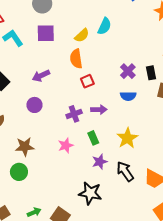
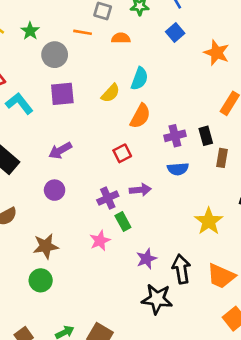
orange semicircle: (76, 59) -> (140, 116), moved, turned -138
purple cross: (128, 71) -> (175, 136), turned 35
green rectangle: (93, 138) -> (123, 222), moved
yellow star: (127, 138) -> (209, 221), moved
black arrow: (125, 171) -> (181, 269), turned 30
black star: (90, 193) -> (157, 299), moved

